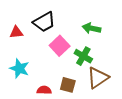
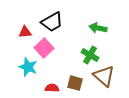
pink square: (60, 46) -> (44, 48), moved
brown triangle: (98, 78) -> (104, 76), turned -45

